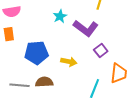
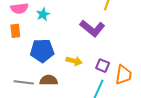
cyan star: (60, 16) -> (43, 14), moved
purple square: (101, 50) -> (103, 66), moved, turned -32

